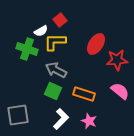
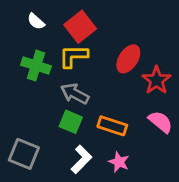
red square: (60, 20) -> (80, 27), size x1.6
white semicircle: (41, 31) -> (36, 21), moved, turned 72
red star: (117, 60) -> (156, 80), turned -30
gray square: (18, 115) -> (24, 154), turned 30

